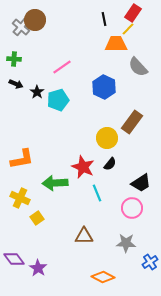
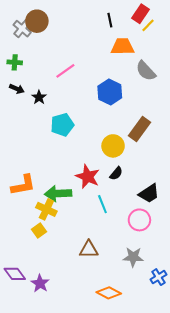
yellow line: (128, 29) -> (148, 25), moved
cyan pentagon: (58, 100) -> (62, 125), moved
orange L-shape: (22, 159) -> (23, 185), moved
yellow cross: (20, 198) -> (46, 209), moved

